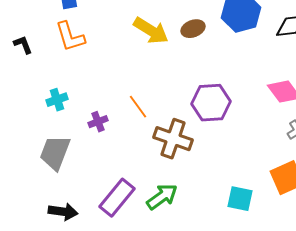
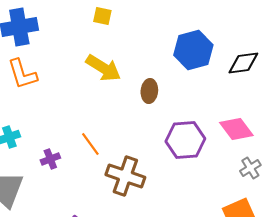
brown ellipse: (193, 29) -> (149, 91), moved, turned -65
purple hexagon: (211, 103) -> (185, 140), moved

